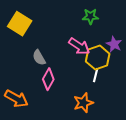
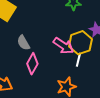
pink arrow: (79, 46) -> (63, 46), moved

